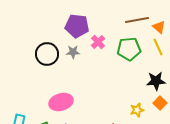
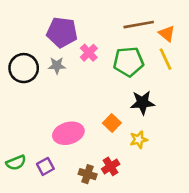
black star: (156, 81) -> (143, 103), moved
pink ellipse: (61, 102) -> (68, 133), moved
orange square: (160, 103) -> (112, 123), moved

